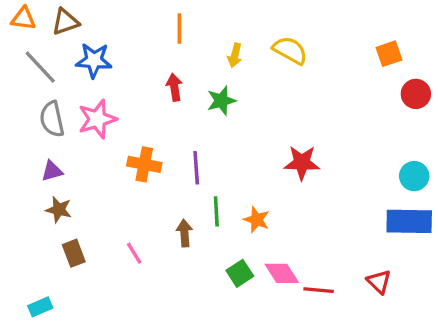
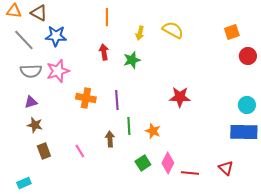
brown triangle: (65, 22) -> (39, 13), turned 48
gray semicircle: (52, 119) -> (31, 71), turned -80
pink diamond: (282, 273) -> (168, 163), turned 60

